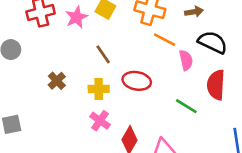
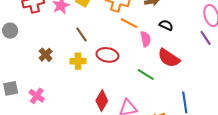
black semicircle: (213, 42) -> (166, 25), size x0.6
red semicircle: (216, 85) -> (169, 58), turned -60
pink cross: (100, 121) -> (37, 96), moved

